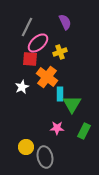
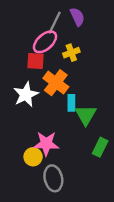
gray line: (27, 27) -> (55, 23), moved
white star: (22, 87) -> (26, 95), size x1.5
pink star: (57, 128) -> (46, 144), moved, size x1.5
yellow circle: (26, 147) -> (33, 157), moved

